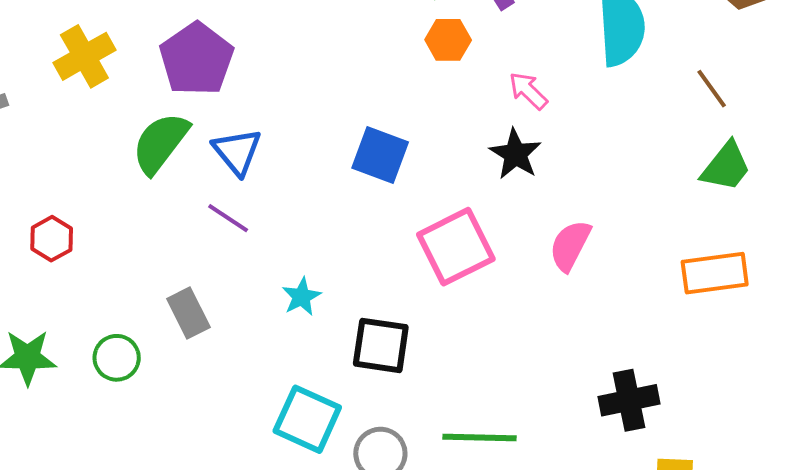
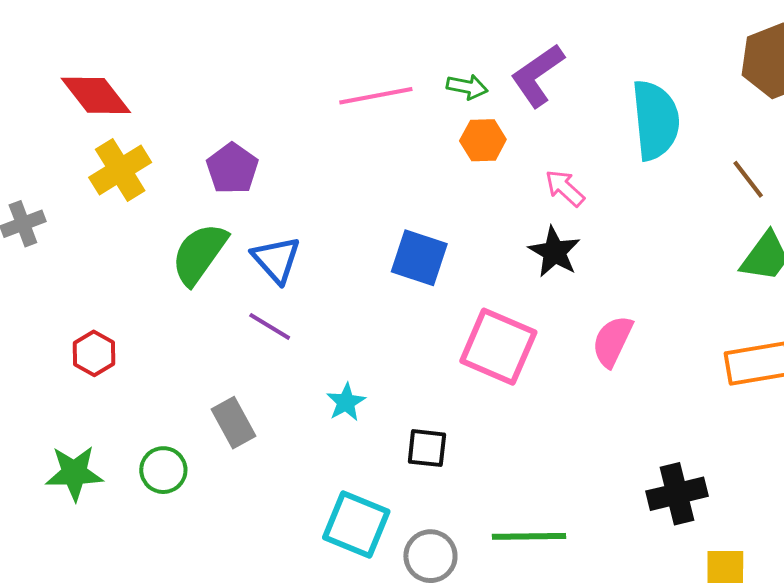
purple pentagon: (196, 59) -> (232, 169), size x0.7
pink square: (456, 247) -> (498, 347), turned -38
black square: (381, 345) -> (427, 448), size x0.7

